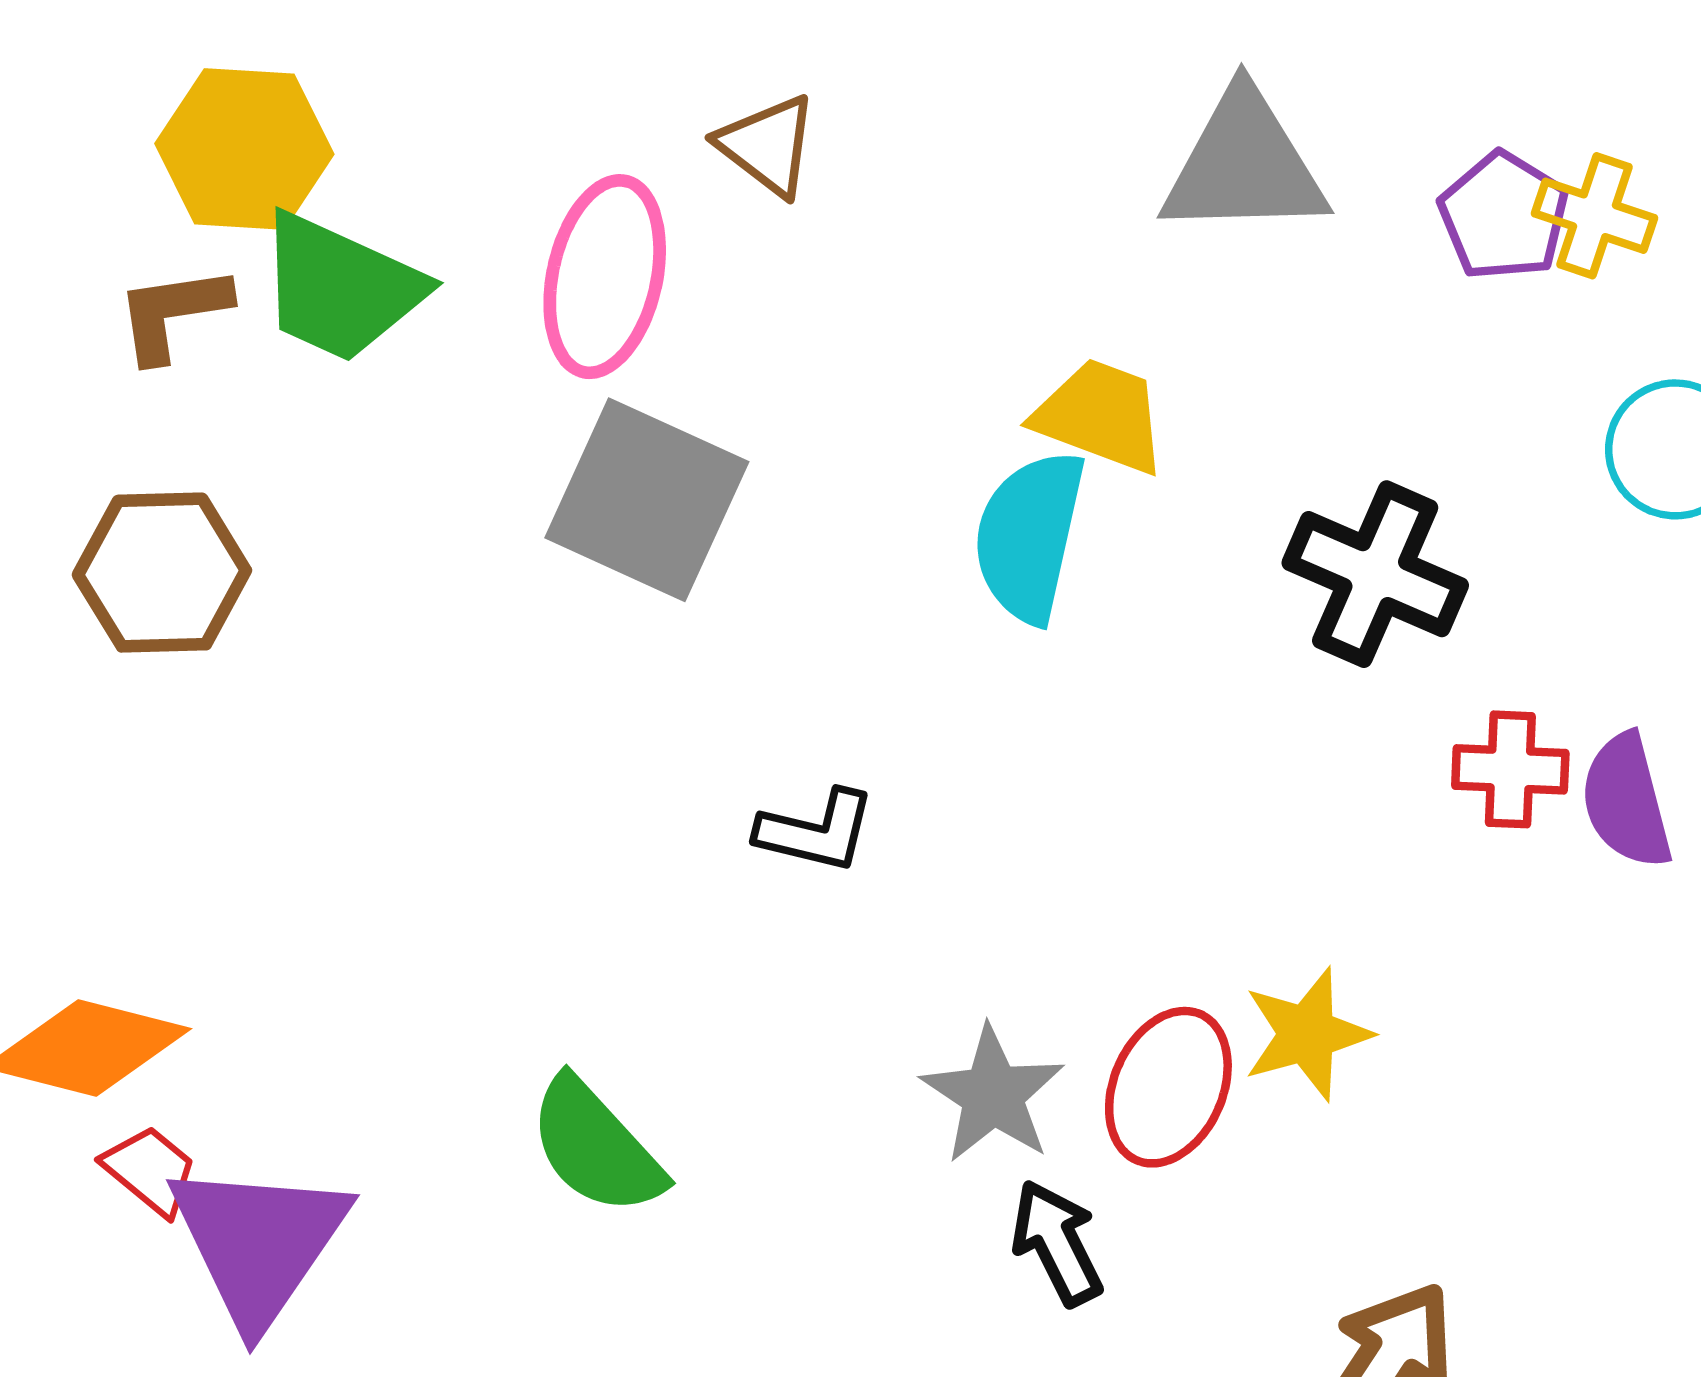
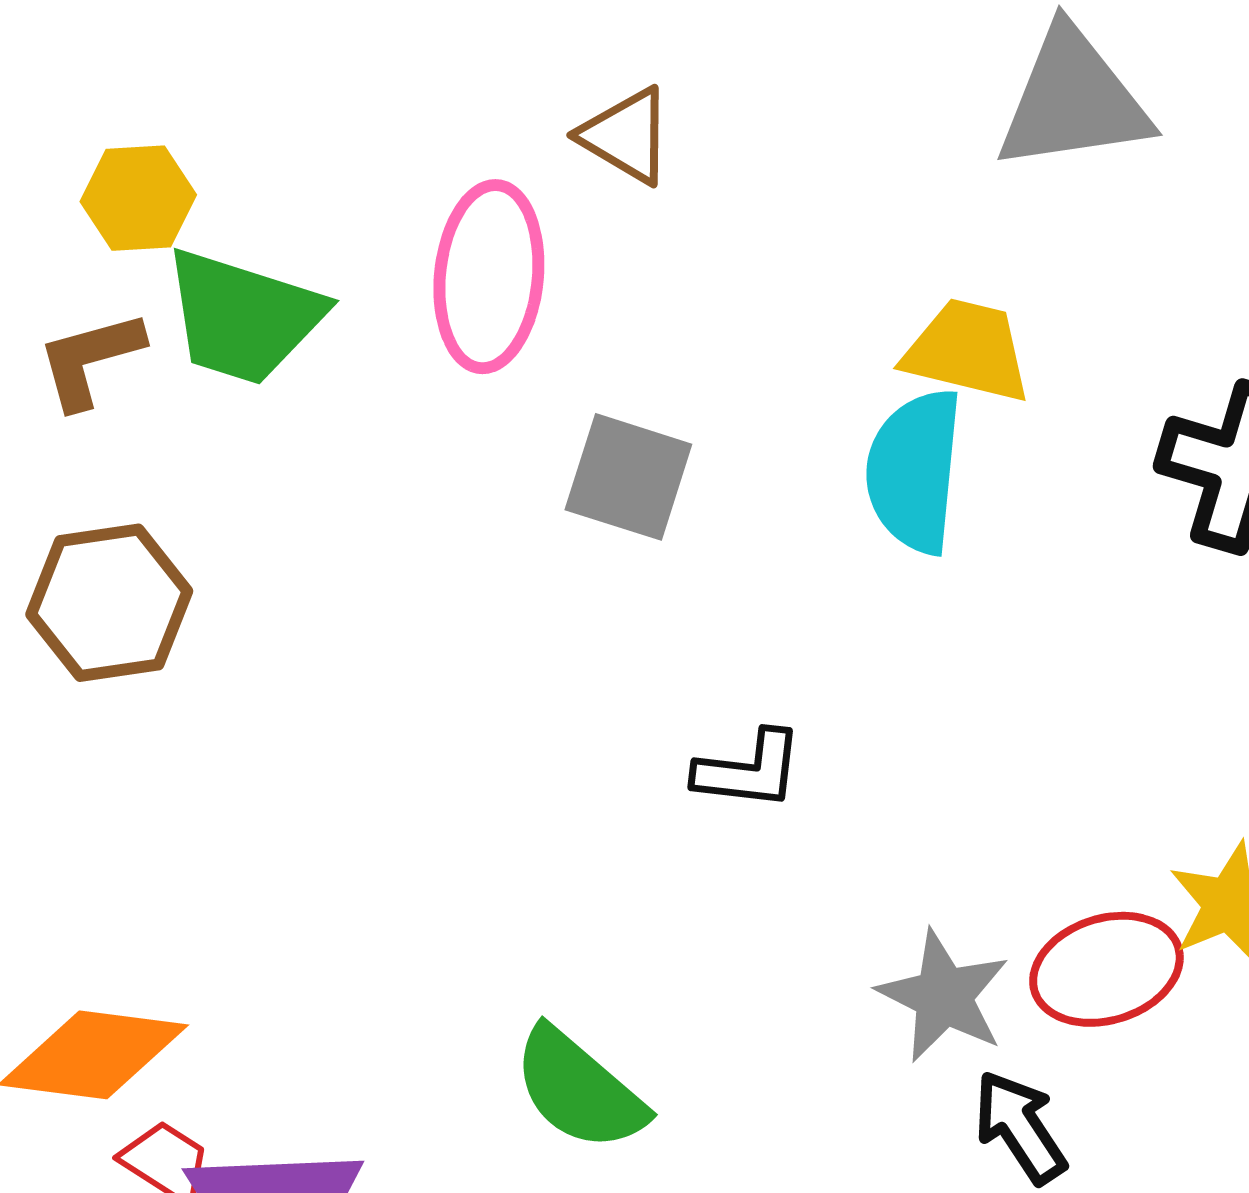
yellow hexagon: (244, 149) -> (138, 198), size x0.7
gray square: (647, 500) -> (628, 477), moved, size x0.7
red ellipse: (1168, 1087) -> (1106, 969), turned 56

